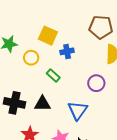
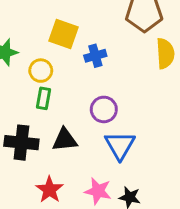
green rectangle: (53, 76) -> (43, 98), moved, turned 64
purple circle: (96, 83) -> (104, 109), moved

